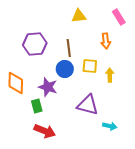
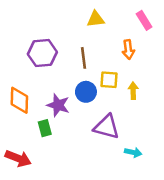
blue circle: (65, 69) -> (86, 92), moved
red arrow: (45, 131) -> (18, 158), moved

